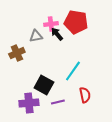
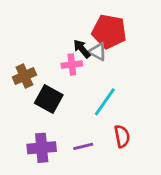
pink cross: (51, 24) -> (72, 65), moved
gray triangle: (36, 36) -> (98, 52), moved, turned 40
black square: (44, 85) -> (49, 99), moved

